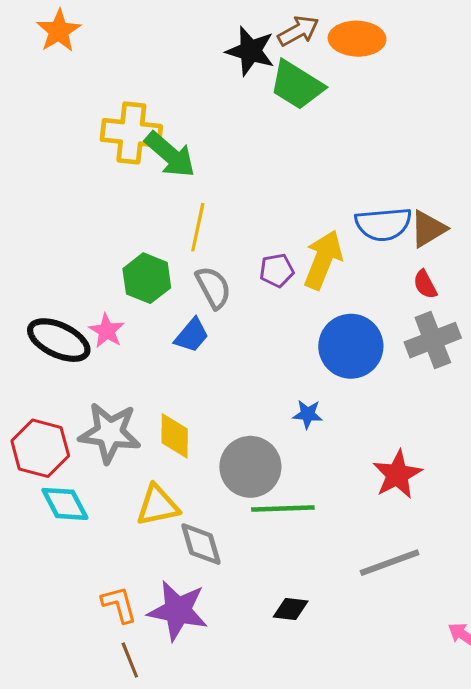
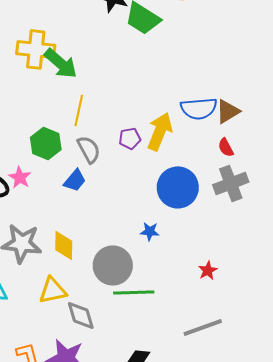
red star: (397, 475) -> (208, 270), size x0.6

